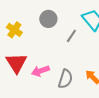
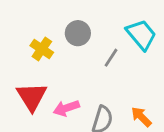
yellow cross: (14, 30) -> (42, 49), moved

